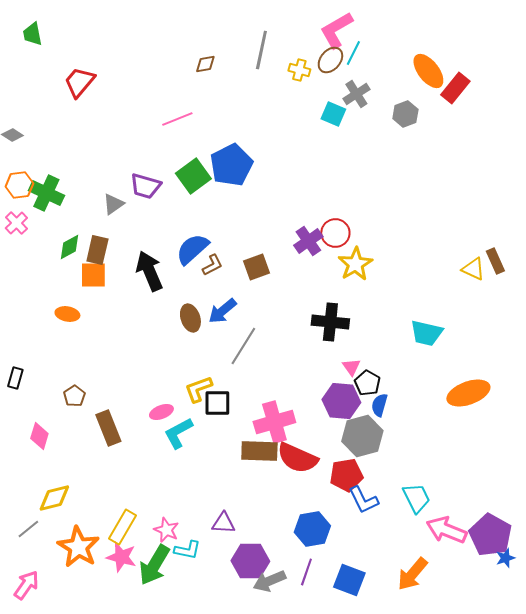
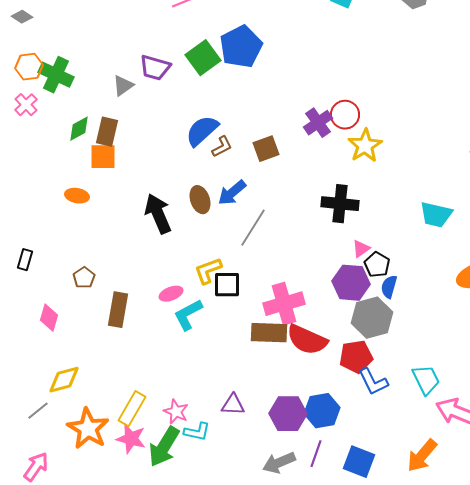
black arrow: (149, 271) -> (158, 214), moved
pink triangle: (351, 367) -> (361, 249), turned 30
brown rectangle: (108, 428) -> (118, 310), turned 32
purple hexagon: (250, 561) -> (288, 414), moved

